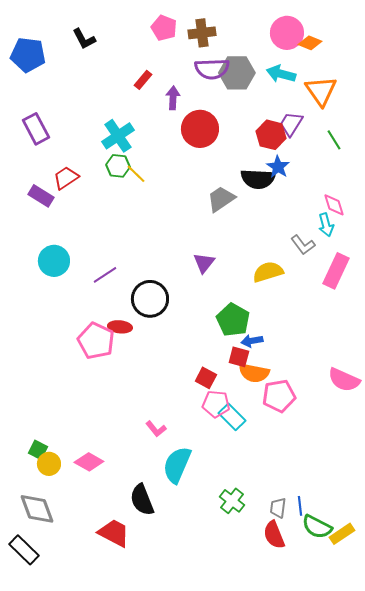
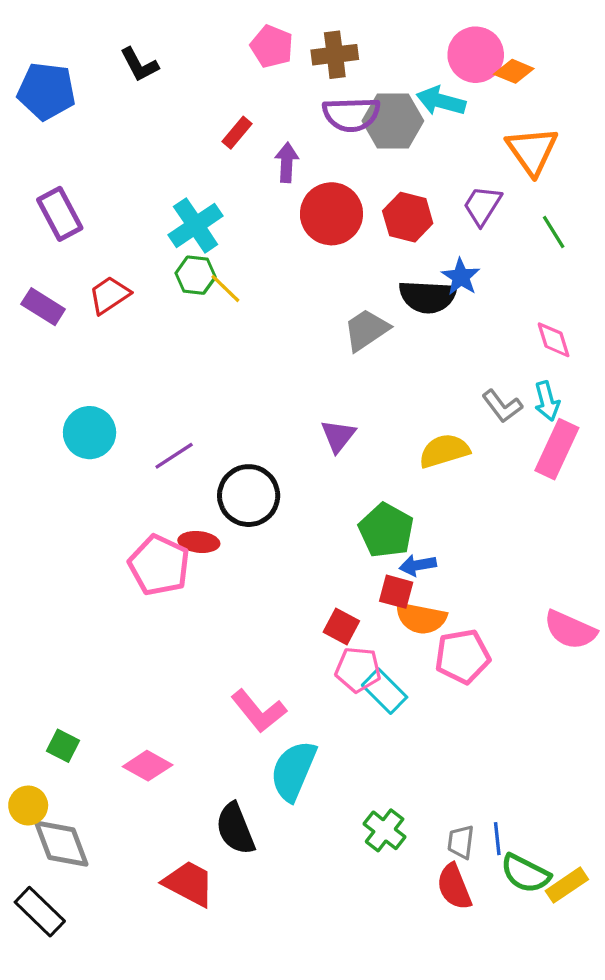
cyan arrow: (281, 74) -> (441, 101), moved
red hexagon: (271, 135) -> (408, 217), moved
purple rectangle: (41, 196) -> (43, 307), moved
cyan arrow: (326, 225) -> (547, 401), moved
pink L-shape: (156, 429) -> (259, 711), size x1.6
yellow circle: (49, 464) -> (28, 806), moved

